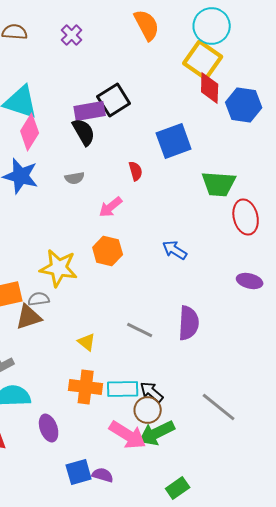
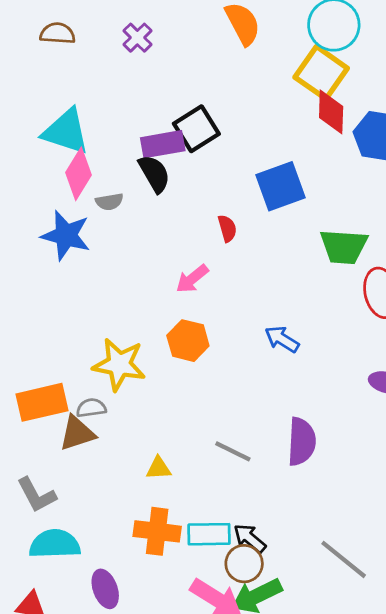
gray semicircle: (75, 178) -> (109, 202), moved
yellow triangle: (87, 342) -> (159, 468), turned -42

